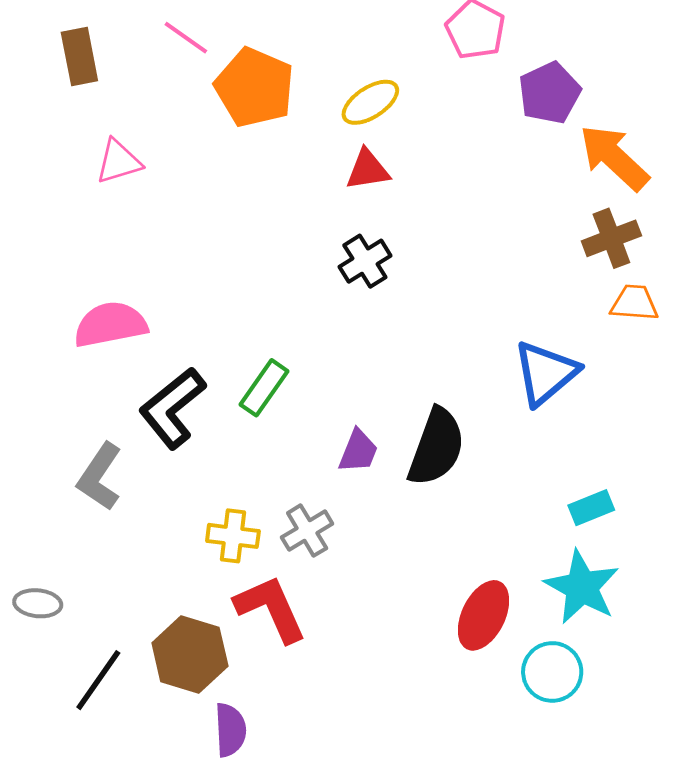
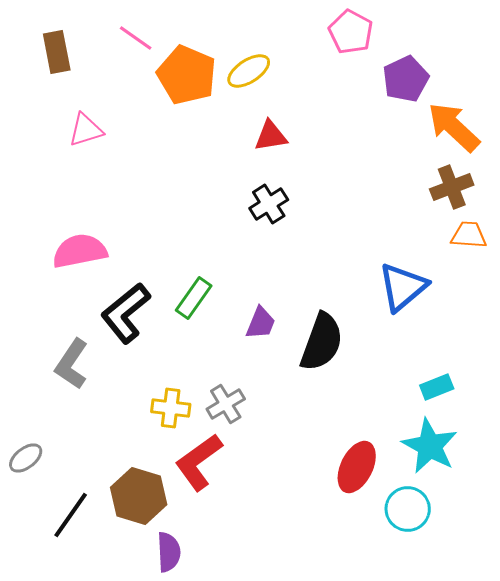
yellow ellipse: (370, 102) -> (249, 71), moved
purple trapezoid: (358, 451) -> (261, 323), moved
gray ellipse: (38, 603) -> (26, 458), turned -44
red L-shape: (271, 609) -> (199, 462), turned -102

